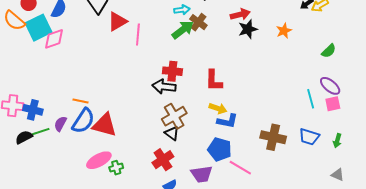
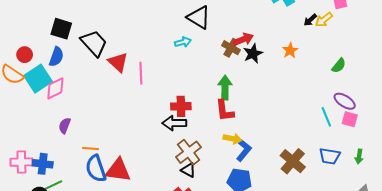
red triangle: (117, 21) -> (118, 62), turned -40
brown cross: (198, 22) -> (231, 48), moved
green arrow: (183, 30) -> (225, 87), moved, turned -45
pink square: (333, 104) -> (350, 119), turned 35
blue semicircle: (83, 121) -> (96, 169), turned 136
blue L-shape: (227, 121) -> (244, 150), turned -55
purple semicircle: (60, 124) -> (65, 126), moved
brown cross: (273, 137) -> (293, 161), turned 35

